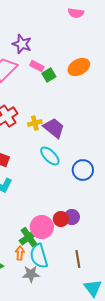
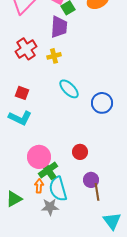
purple trapezoid: (54, 128) -> (59, 27), moved, turned 55
purple circle: (72, 217) -> (91, 180), moved
pink circle: (42, 227) -> (39, 157), moved

